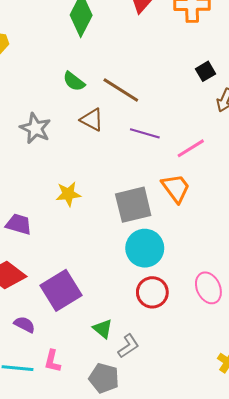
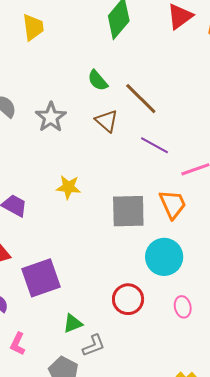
cyan circle: (145, 248) -> (164, 257), moved
pink ellipse: (208, 288) -> (183, 307), size x0.7
green triangle: (103, 329) -> (73, 324), turned 45

